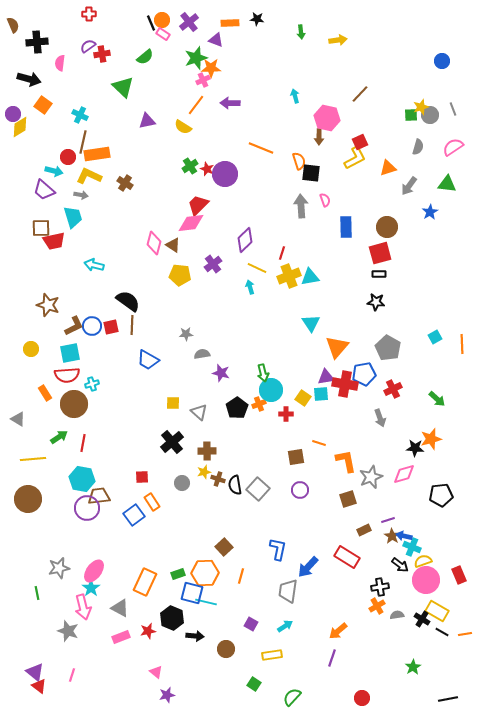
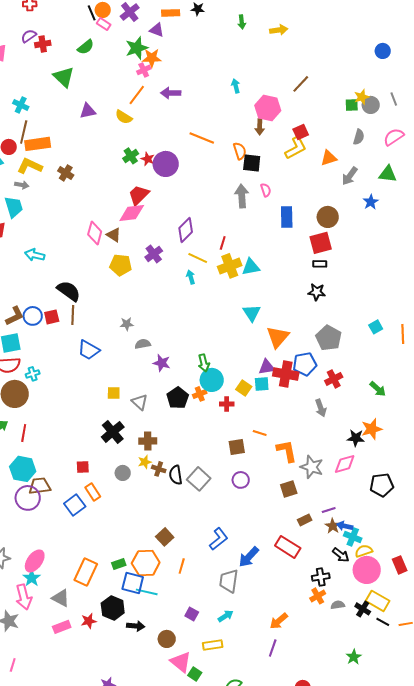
gray star: (371, 477) -> (312, 467), turned -30
blue L-shape: (278, 549) -> (219, 539), turned 40
pink triangle: (156, 672) -> (181, 662), moved, size x1.6

